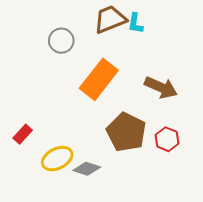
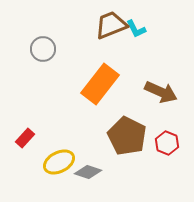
cyan L-shape: (135, 23) -> (136, 29), turned -35
gray circle: (61, 41) -> (43, 49), moved

